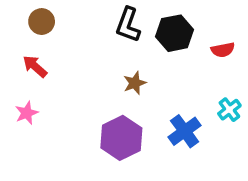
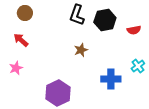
blue cross: (185, 131) -> (111, 79), turned 36
purple hexagon: (121, 138) -> (58, 93), moved

